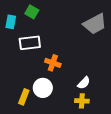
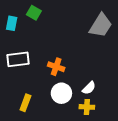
gray trapezoid: (95, 24) -> (101, 25), turned -30
white rectangle: (30, 43) -> (18, 59), moved
white circle: (43, 88) -> (61, 93), moved

